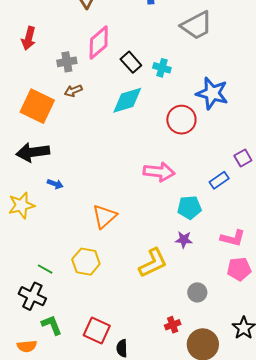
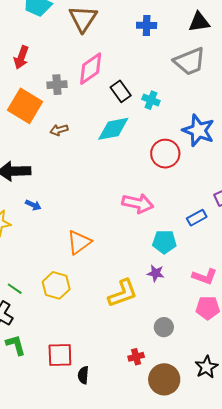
brown arrow: (73, 91) -> (59, 130), moved
orange square: (37, 106) -> (25, 106), moved
red square: (97, 331) -> (60, 355), turned -32

